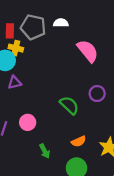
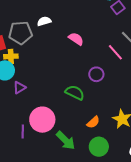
pink semicircle: (88, 51) -> (76, 39), size x0.7
pink circle: (28, 122) -> (42, 120), size x1.6
green arrow: (45, 151) -> (66, 140), size x1.5

